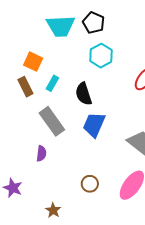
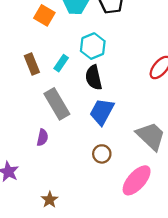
cyan hexagon: (101, 56) -> (93, 46), moved
orange square: (33, 62) -> (44, 15), moved
brown circle: (90, 184) -> (102, 154), moved

